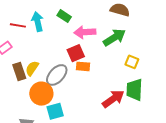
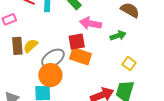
green arrow: (114, 37) -> (118, 36), size x0.7
orange rectangle: (83, 66) -> (81, 56), size x1.5
orange circle: (41, 94) -> (50, 75), moved

